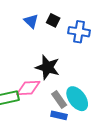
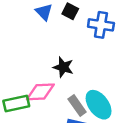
black star: (48, 67) -> (63, 67), size x0.7

